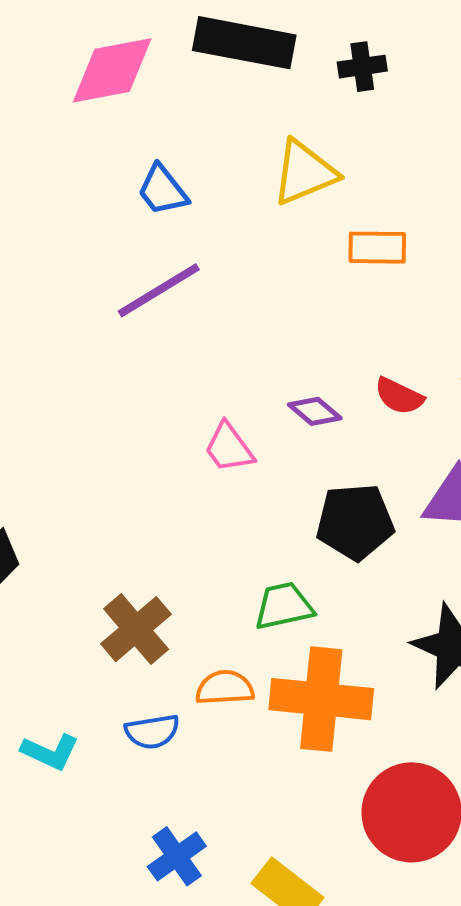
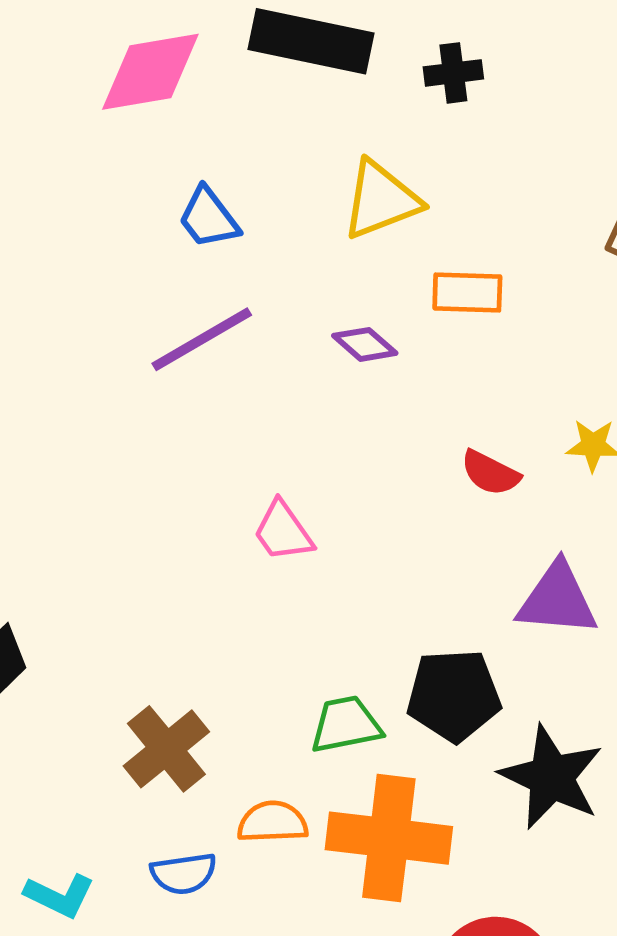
purple diamond: (315, 411) -> (365, 344), moved
black pentagon: (355, 522) -> (454, 695), moved

